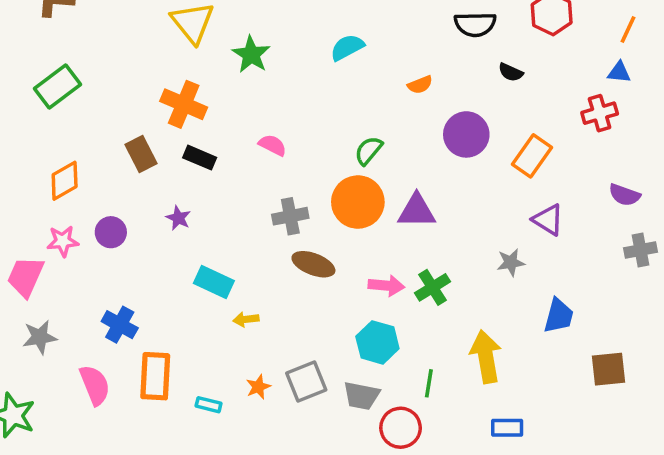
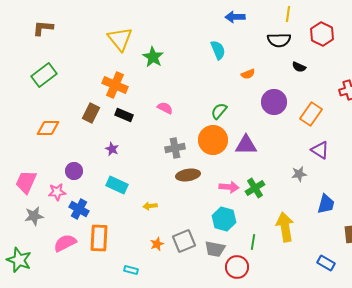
cyan semicircle: (347, 47) -> (218, 50), moved, turned 96
brown rectangle: (141, 154) -> (91, 113), turned 54
orange diamond: (65, 181) -> (48, 128), turned 30
purple circle: (111, 232) -> (74, 171), moved
pink star: (63, 241) -> (57, 192), moved
brown ellipse: (313, 264) -> (188, 175), turned -30
cyan rectangle: (214, 282) -> (117, 185), moved
pink semicircle: (95, 385) -> (65, 243), turned -95
cyan rectangle: (209, 405) -> (131, 270), moved
blue rectangle: (507, 428) -> (326, 263), moved, turned 30

